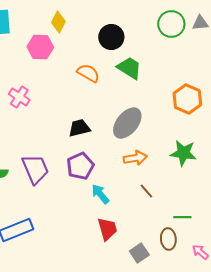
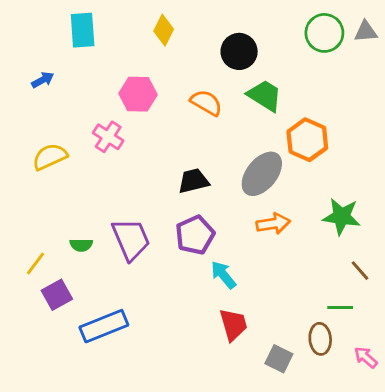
pink hexagon: (40, 47) -> (138, 94), moved
orange hexagon: (187, 99) -> (307, 140), moved
brown line: (146, 191) -> (360, 271), moved
gray square: (139, 253) -> (279, 359), turned -30

